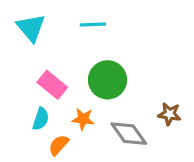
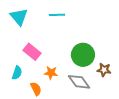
green circle: (108, 80) -> (83, 55), moved
cyan semicircle: (41, 119) -> (17, 73), moved
orange semicircle: (59, 145) -> (36, 89), turned 112

